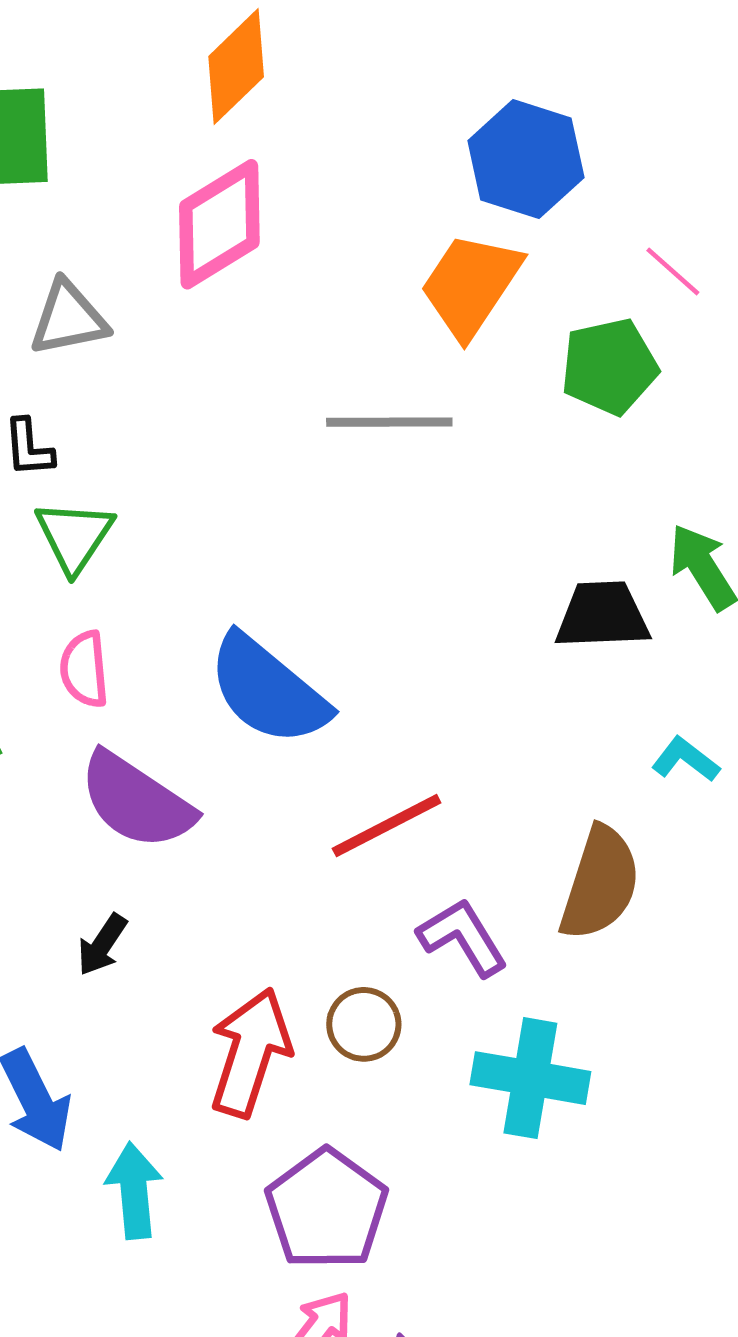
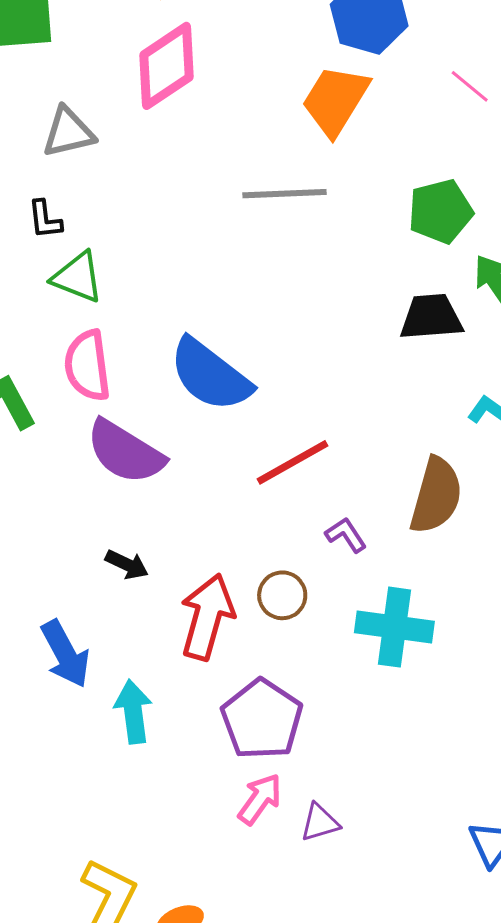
green pentagon: (609, 366) -> (440, 211), moved
green triangle: (74, 536) -> (77, 277), turned -40
pink semicircle: (84, 669) -> (87, 366), size x1.4
purple L-shape: (463, 937) -> (346, 535), size x0.7
black arrow: (102, 945) -> (127, 564), moved, turned -96

